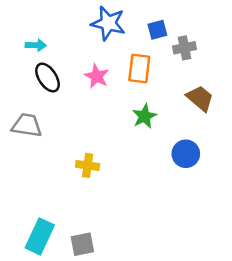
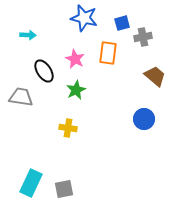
black ellipse: (48, 78) -> (44, 71), moved
green star: (144, 116) -> (76, 90), moved

